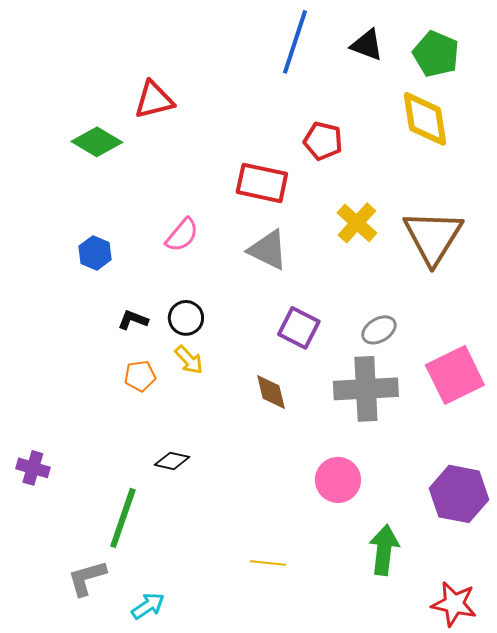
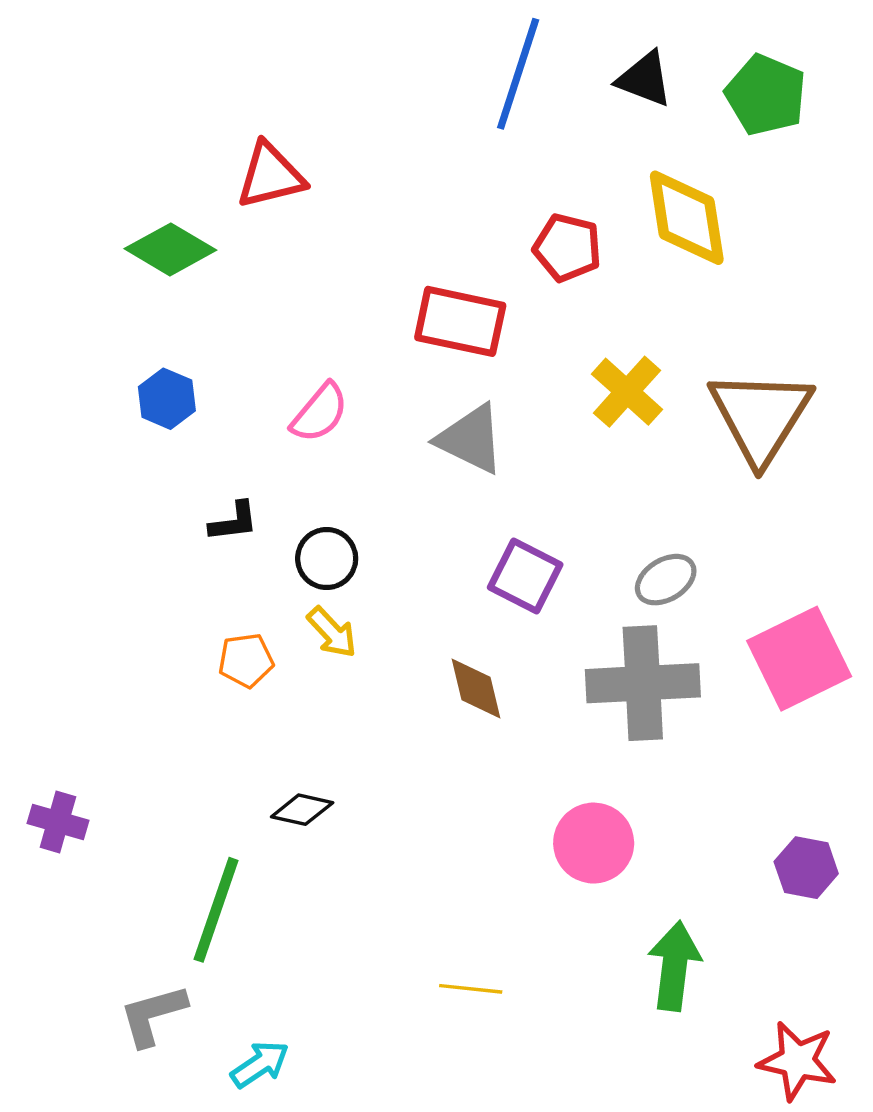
yellow diamond: (425, 119) -> (687, 218), moved
blue hexagon: (95, 253) -> (167, 399), moved
black L-shape: (133, 320) -> (234, 522), moved, turned 152
purple hexagon: (459, 494) -> (806, 868), size x0.6

